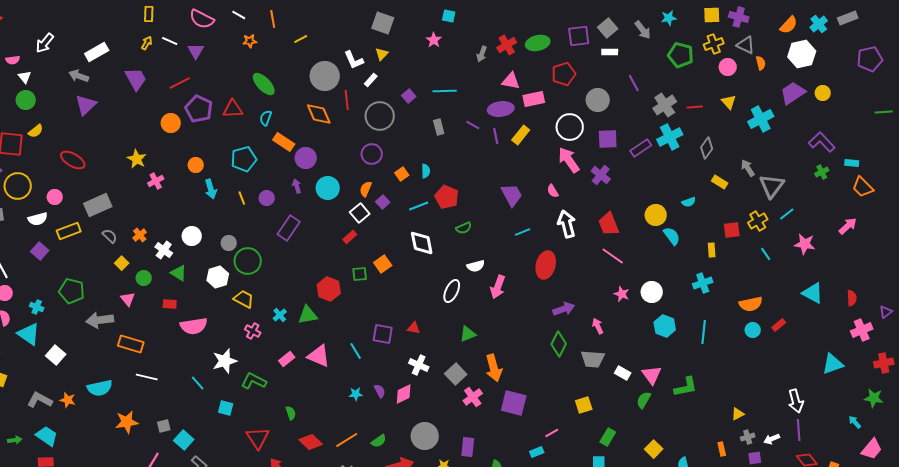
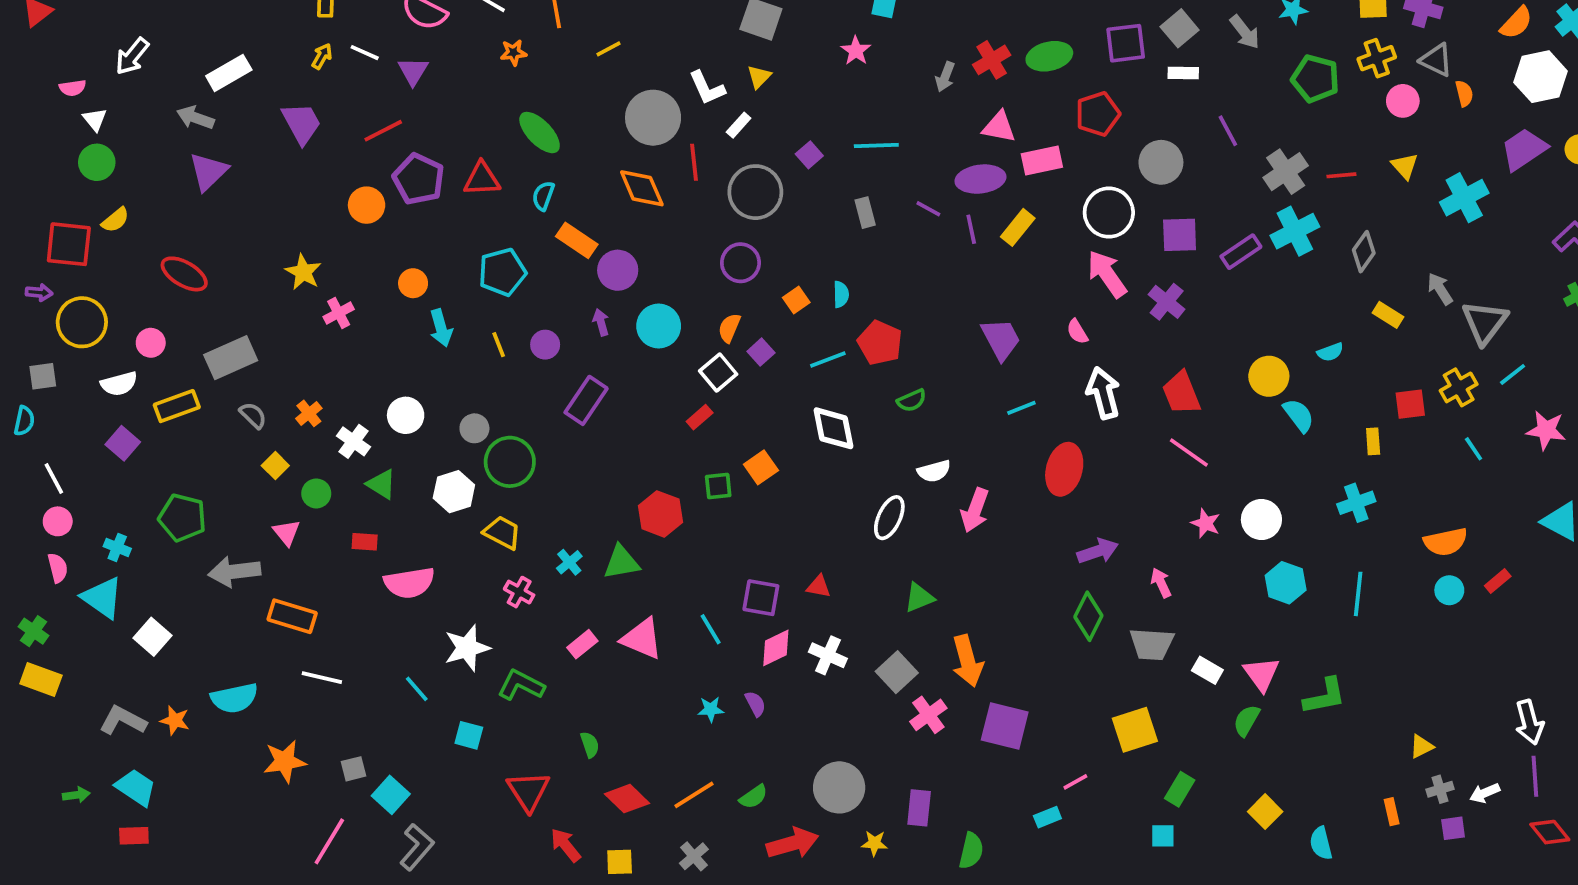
pink diamond: (404, 394) -> (776, 648), moved
yellow square: (584, 405) -> (1135, 730), size x1.4

